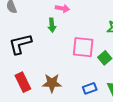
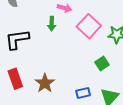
pink square: (83, 47) -> (89, 26), moved, turned 30
brown star: (52, 83) -> (45, 83), turned 30

